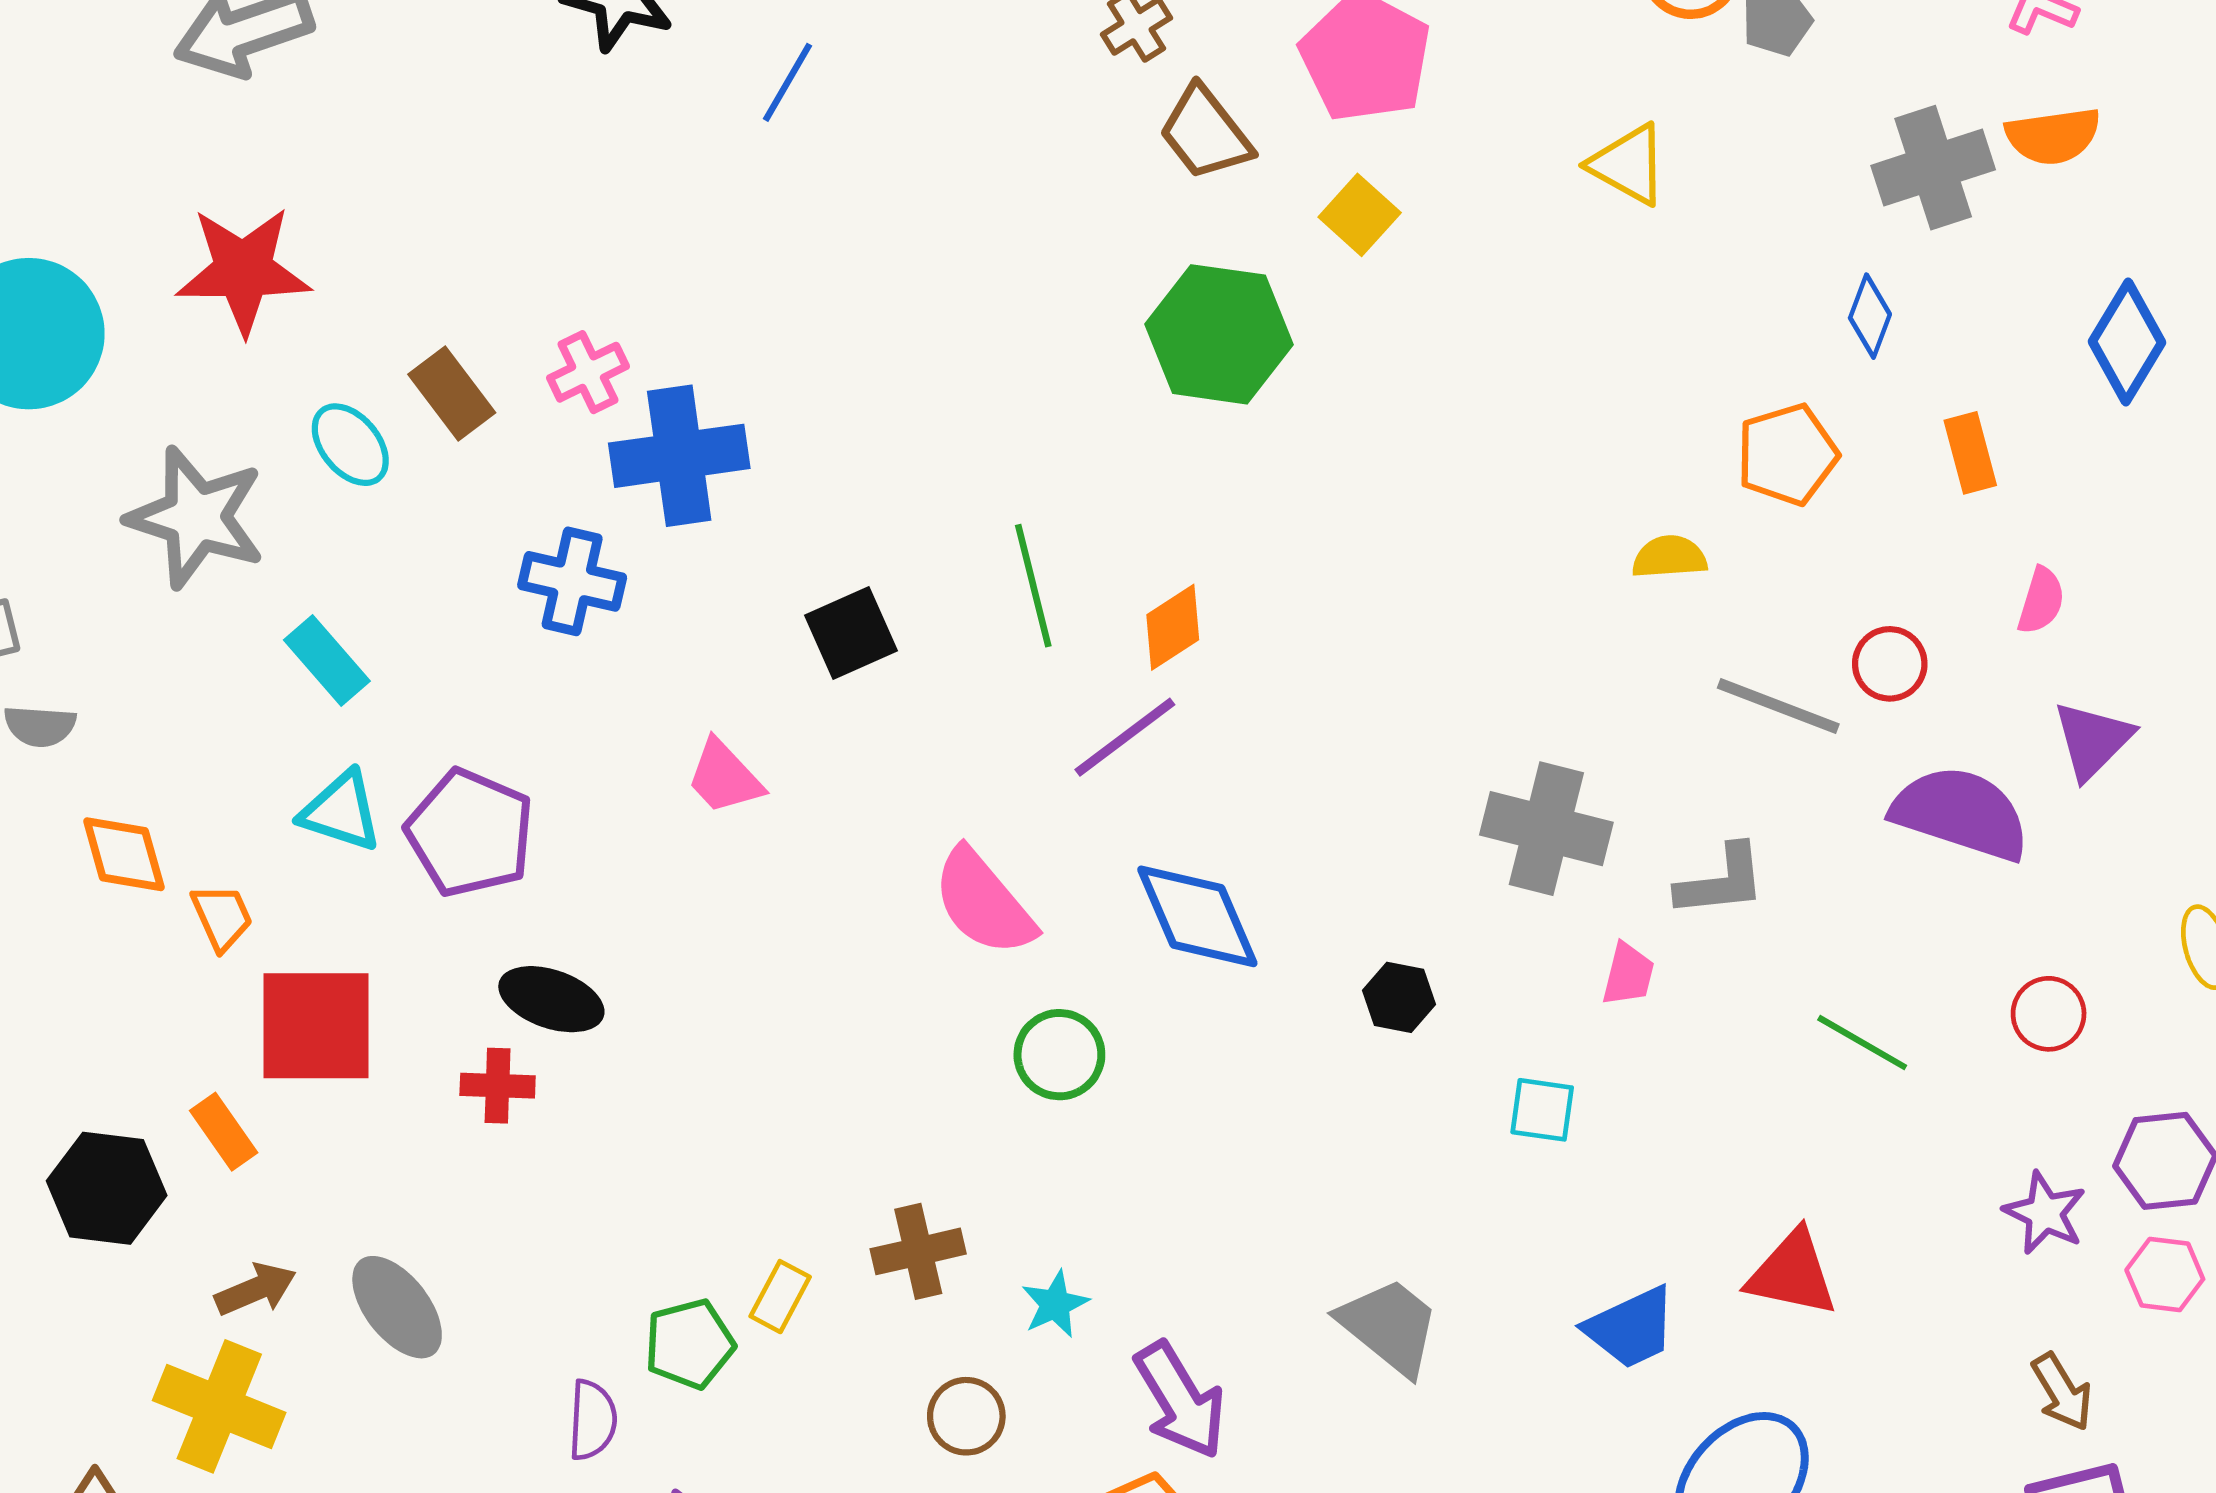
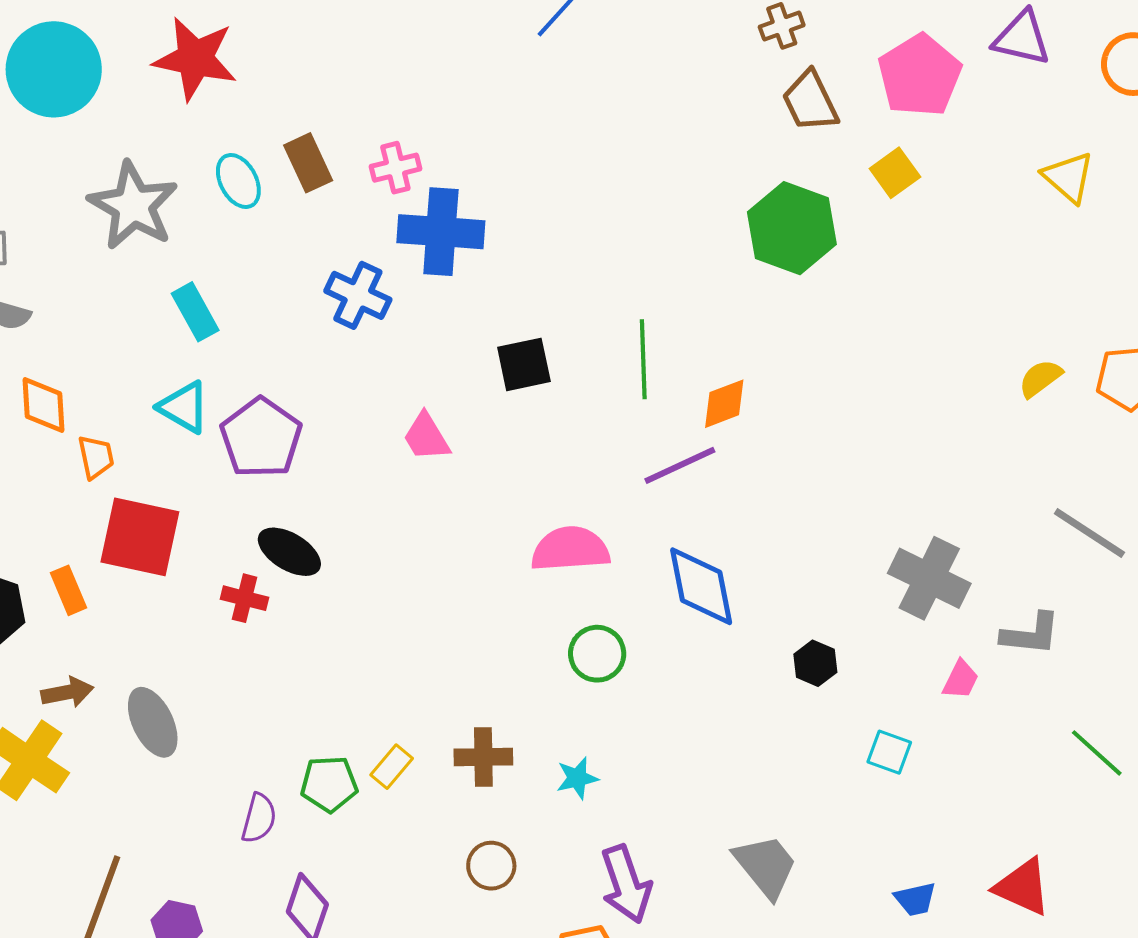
yellow semicircle: (1669, 557) -> (1040, 378), moved, turned -45
pink semicircle: (984, 902) -> (570, 549), turned 114
cyan star: (1055, 1304) -> (577, 778), moved
blue trapezoid: (1631, 1328) -> (915, 899), size x0.7

